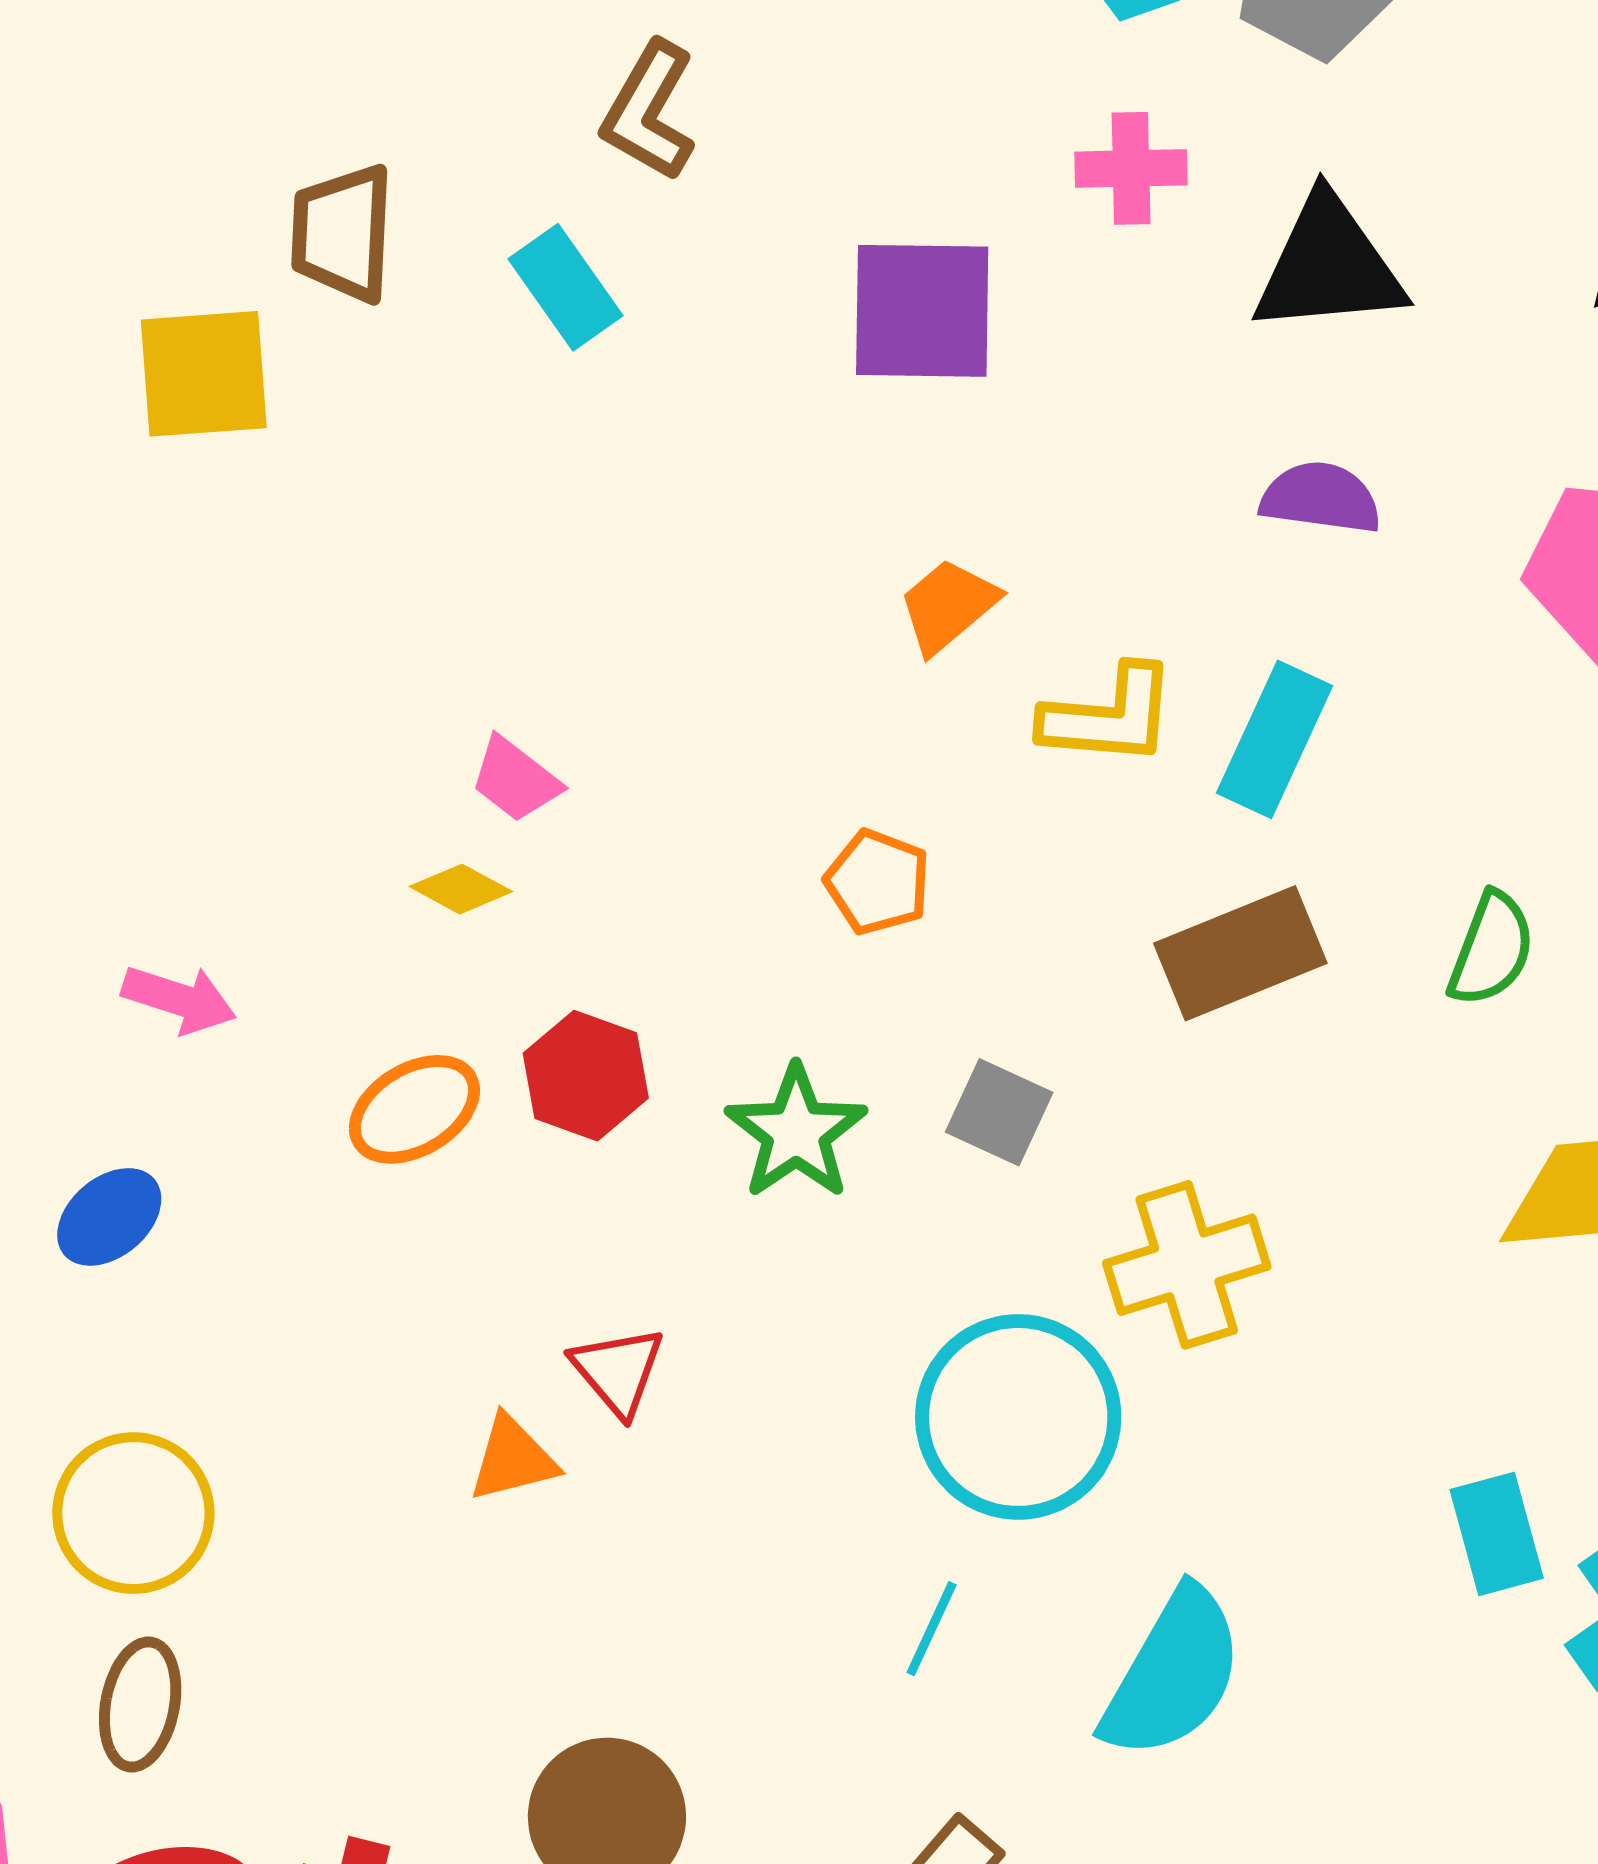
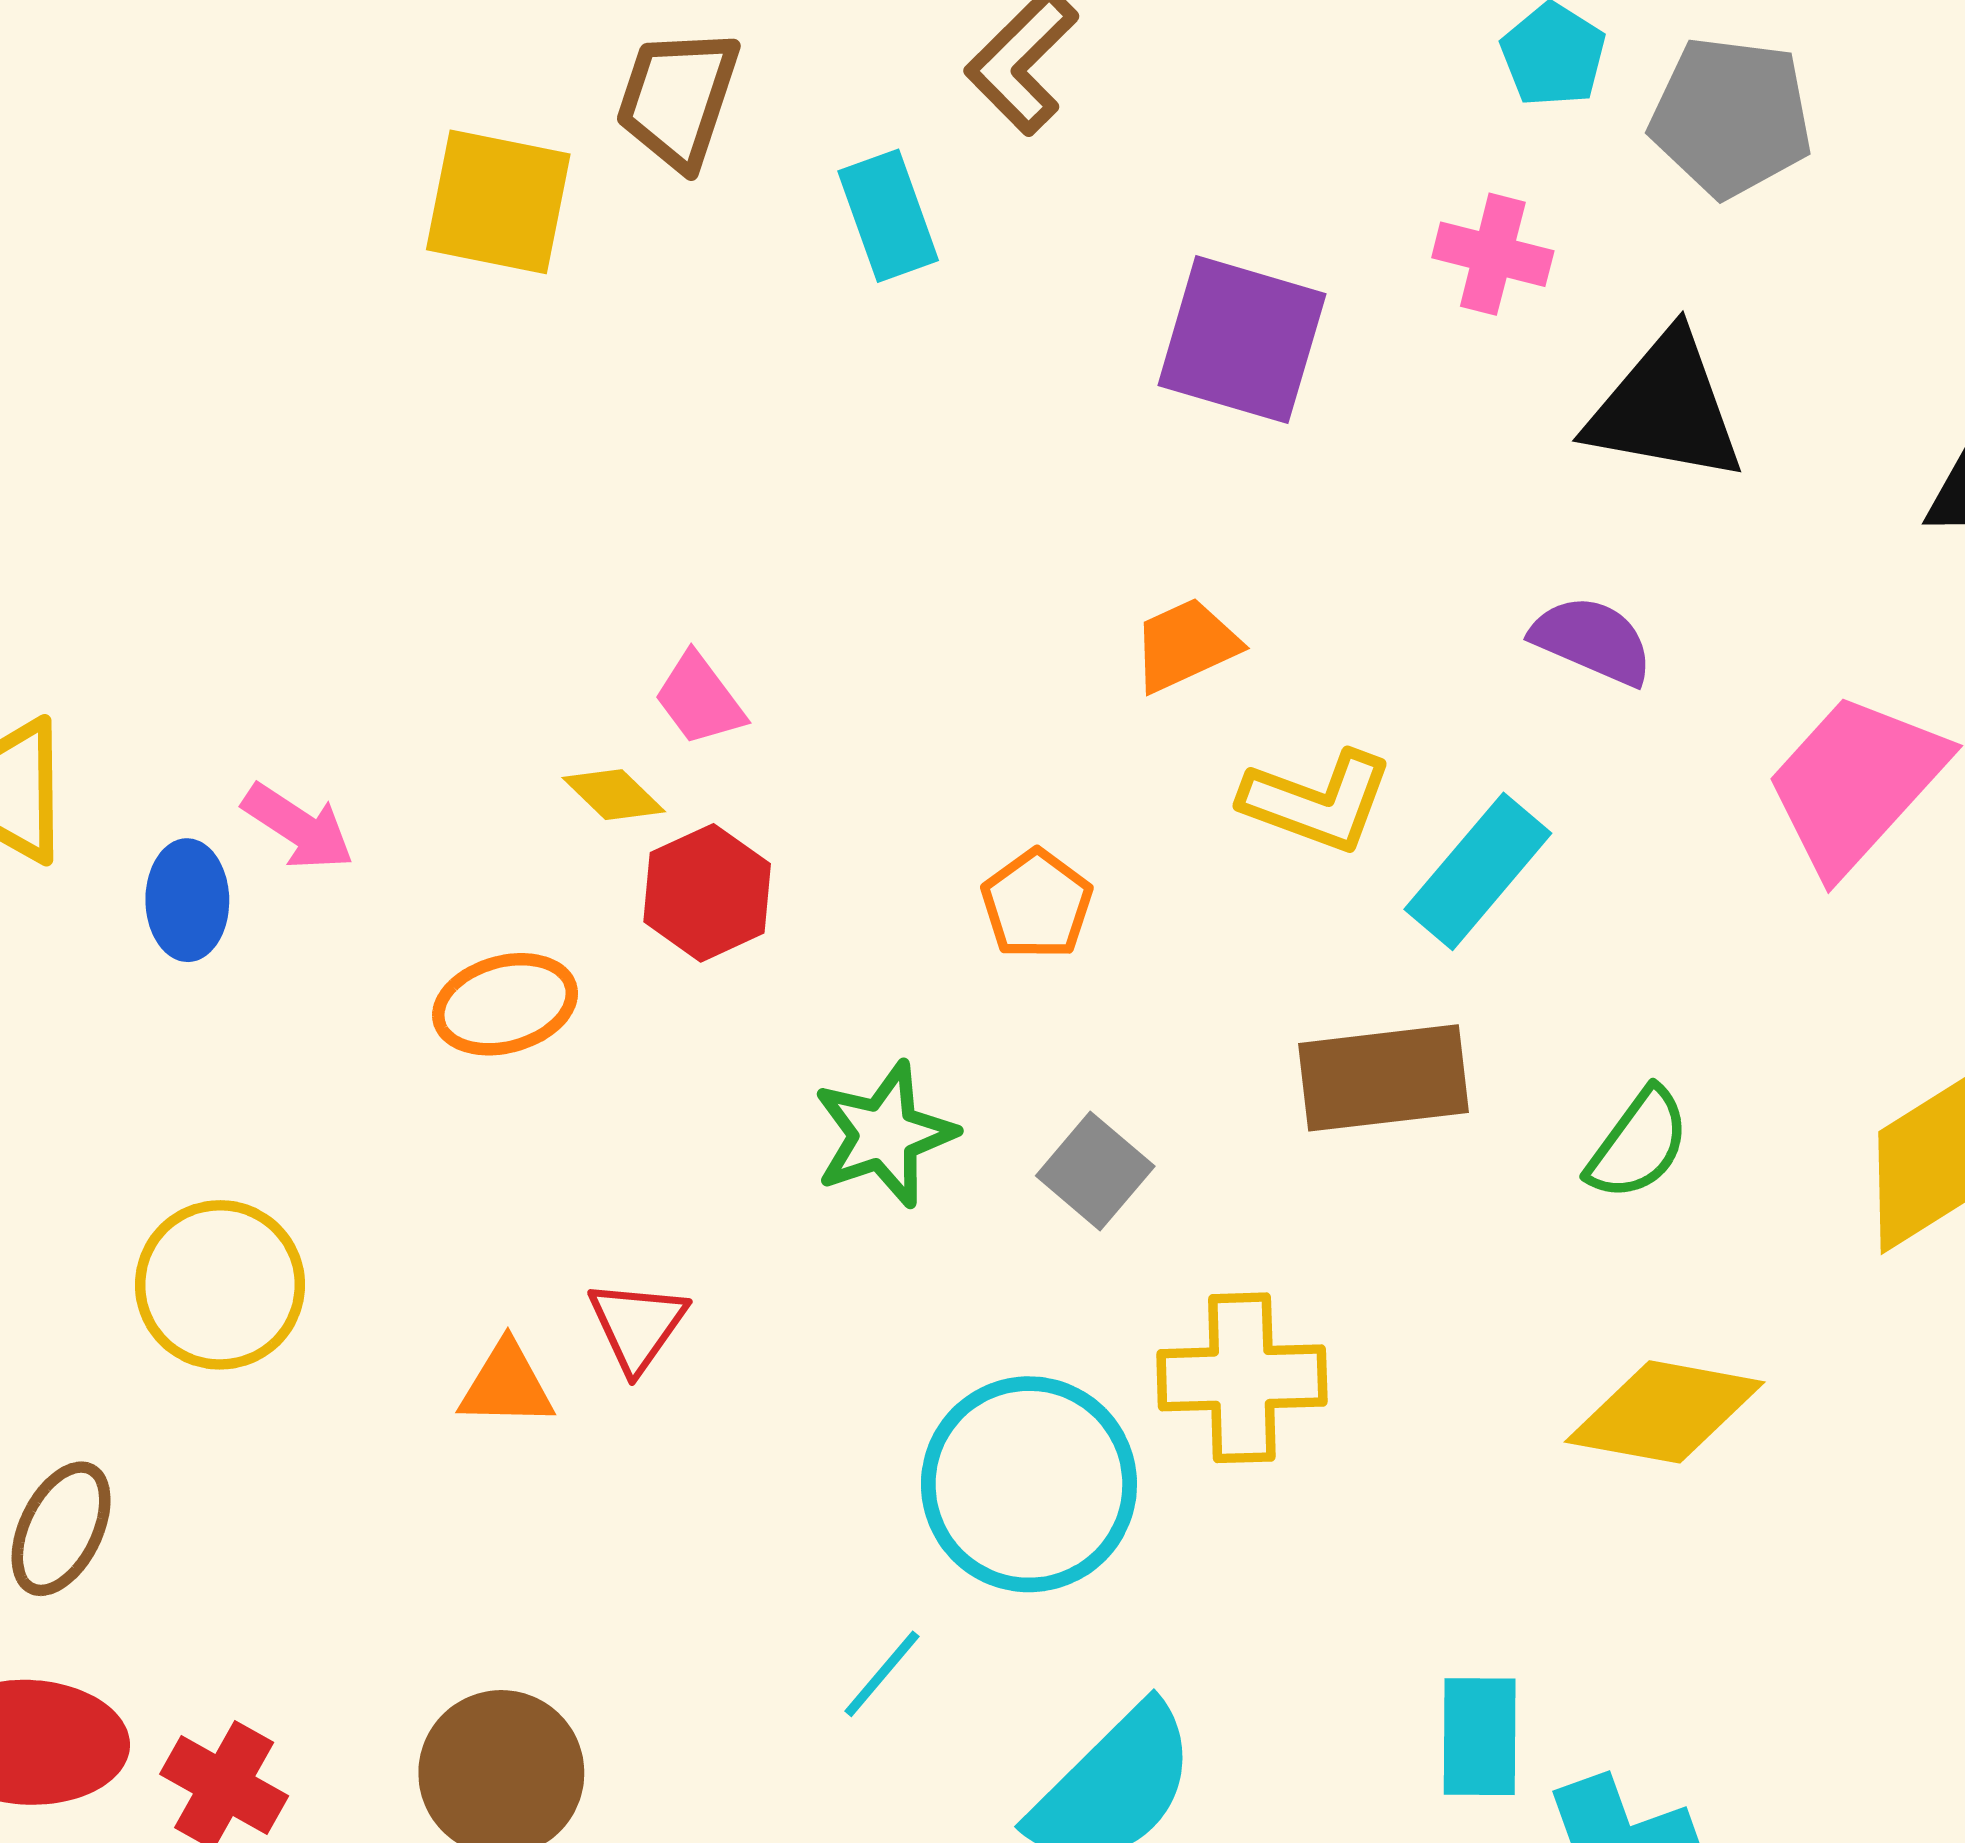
red hexagon: (586, 1076) -> (707, 893), moved
blue ellipse: (109, 1217) -> (187, 900), moved, turned -66
yellow circle: (133, 1513) -> (220, 1285), moved

